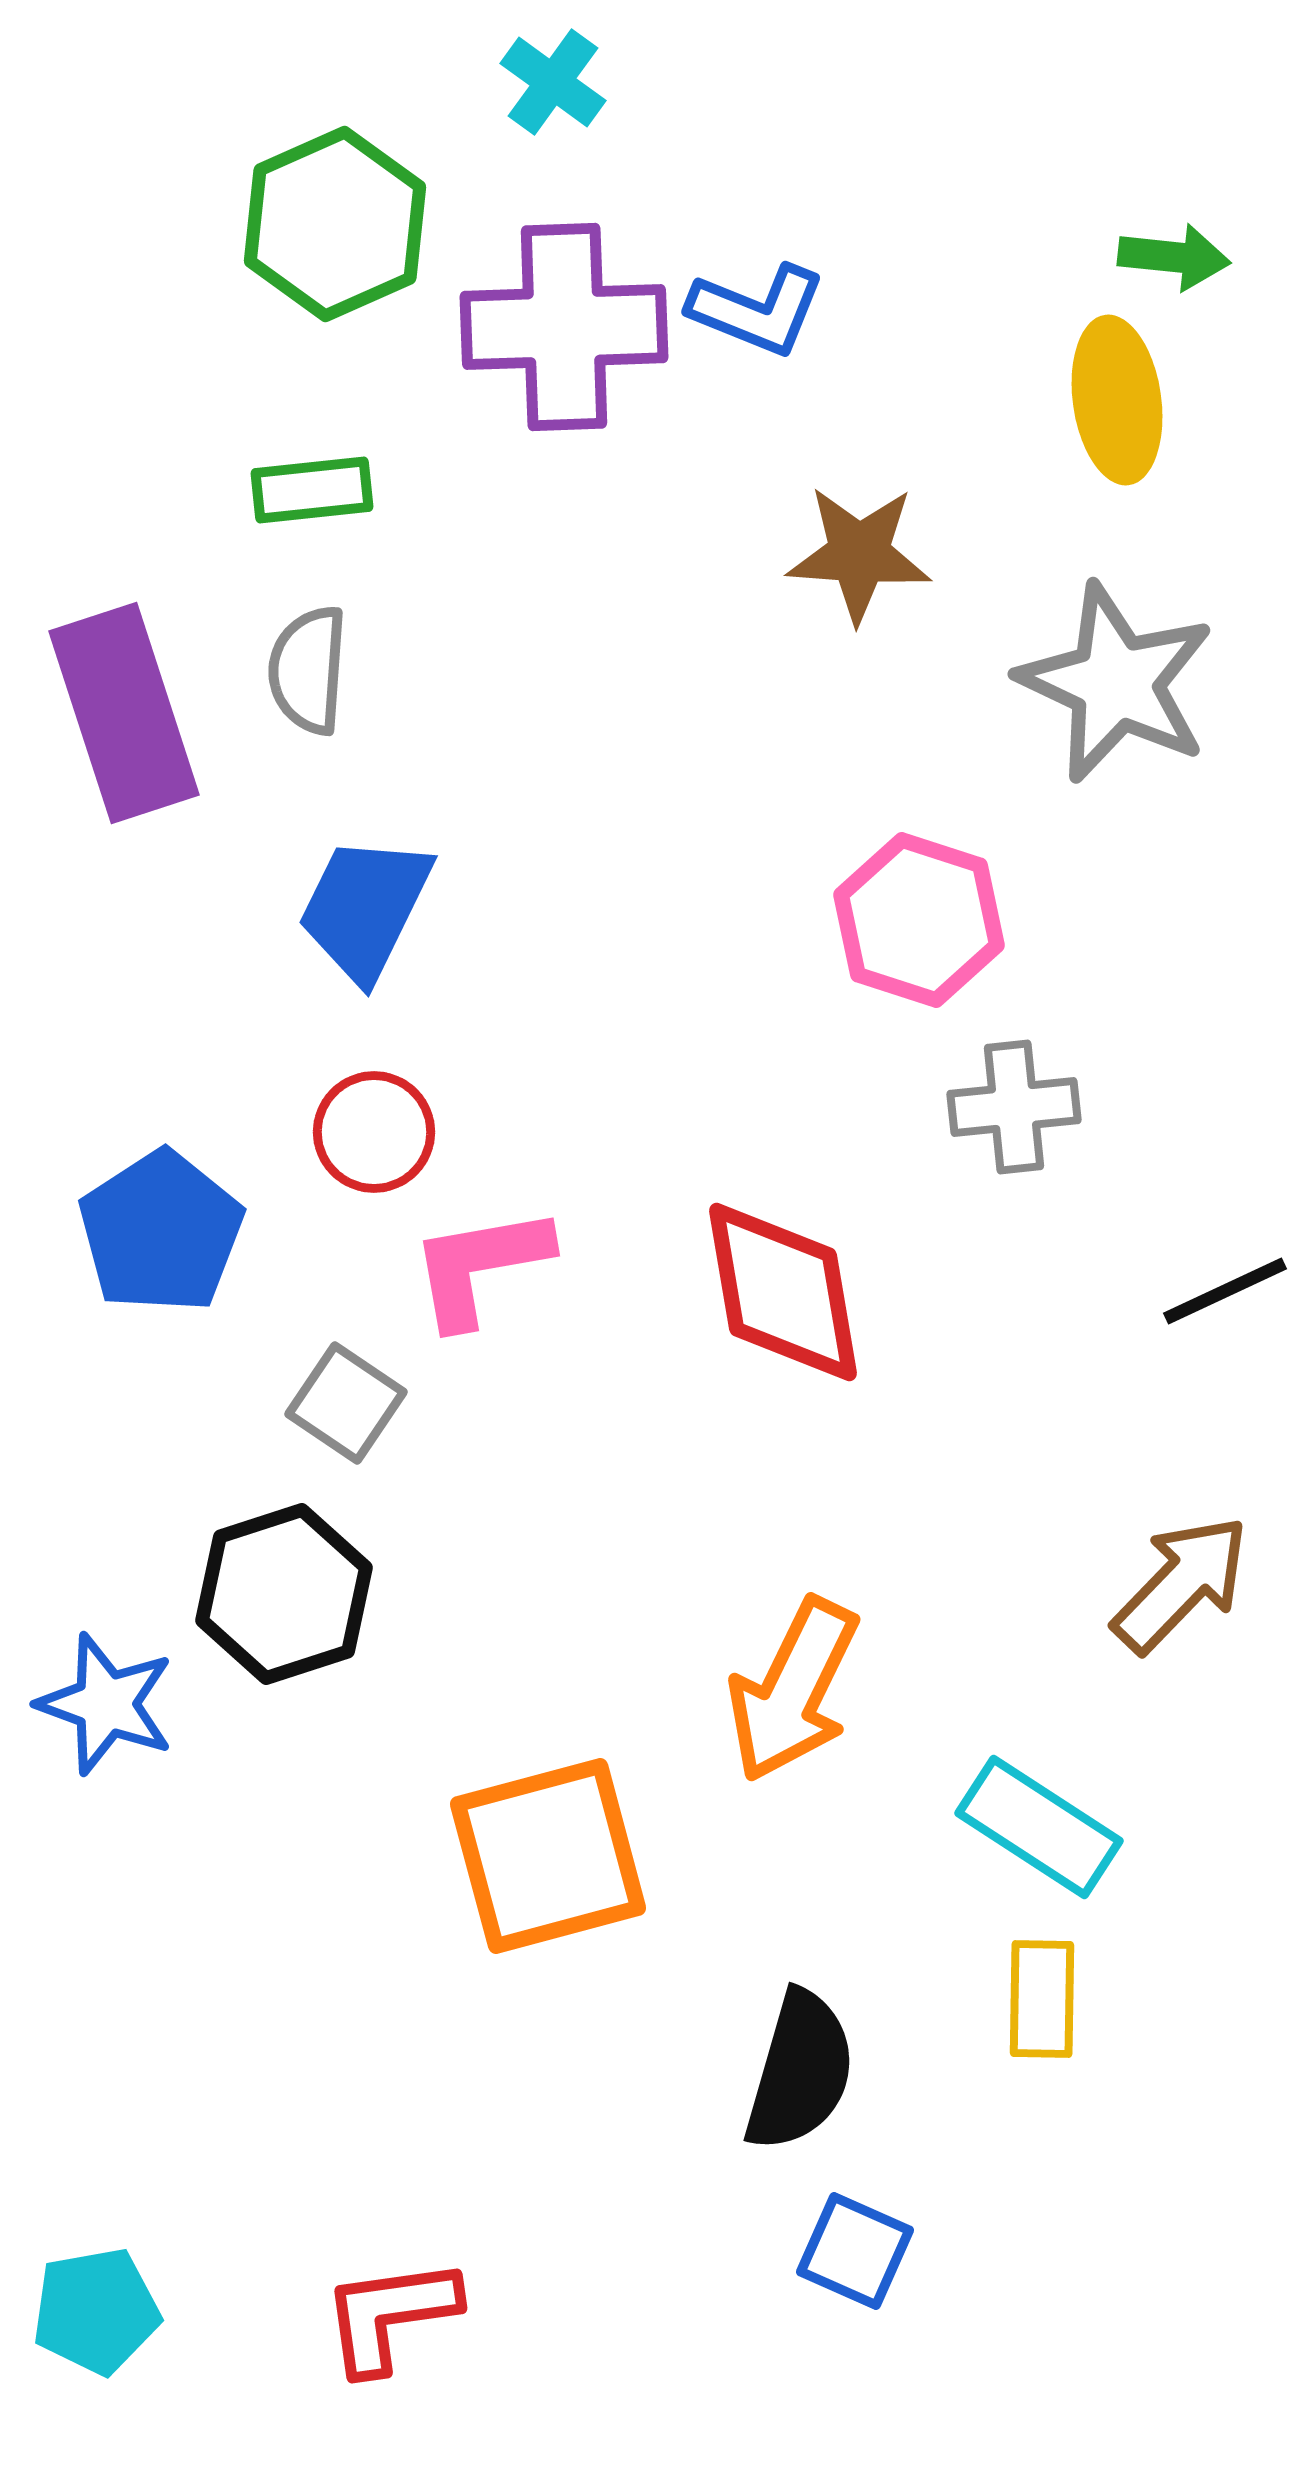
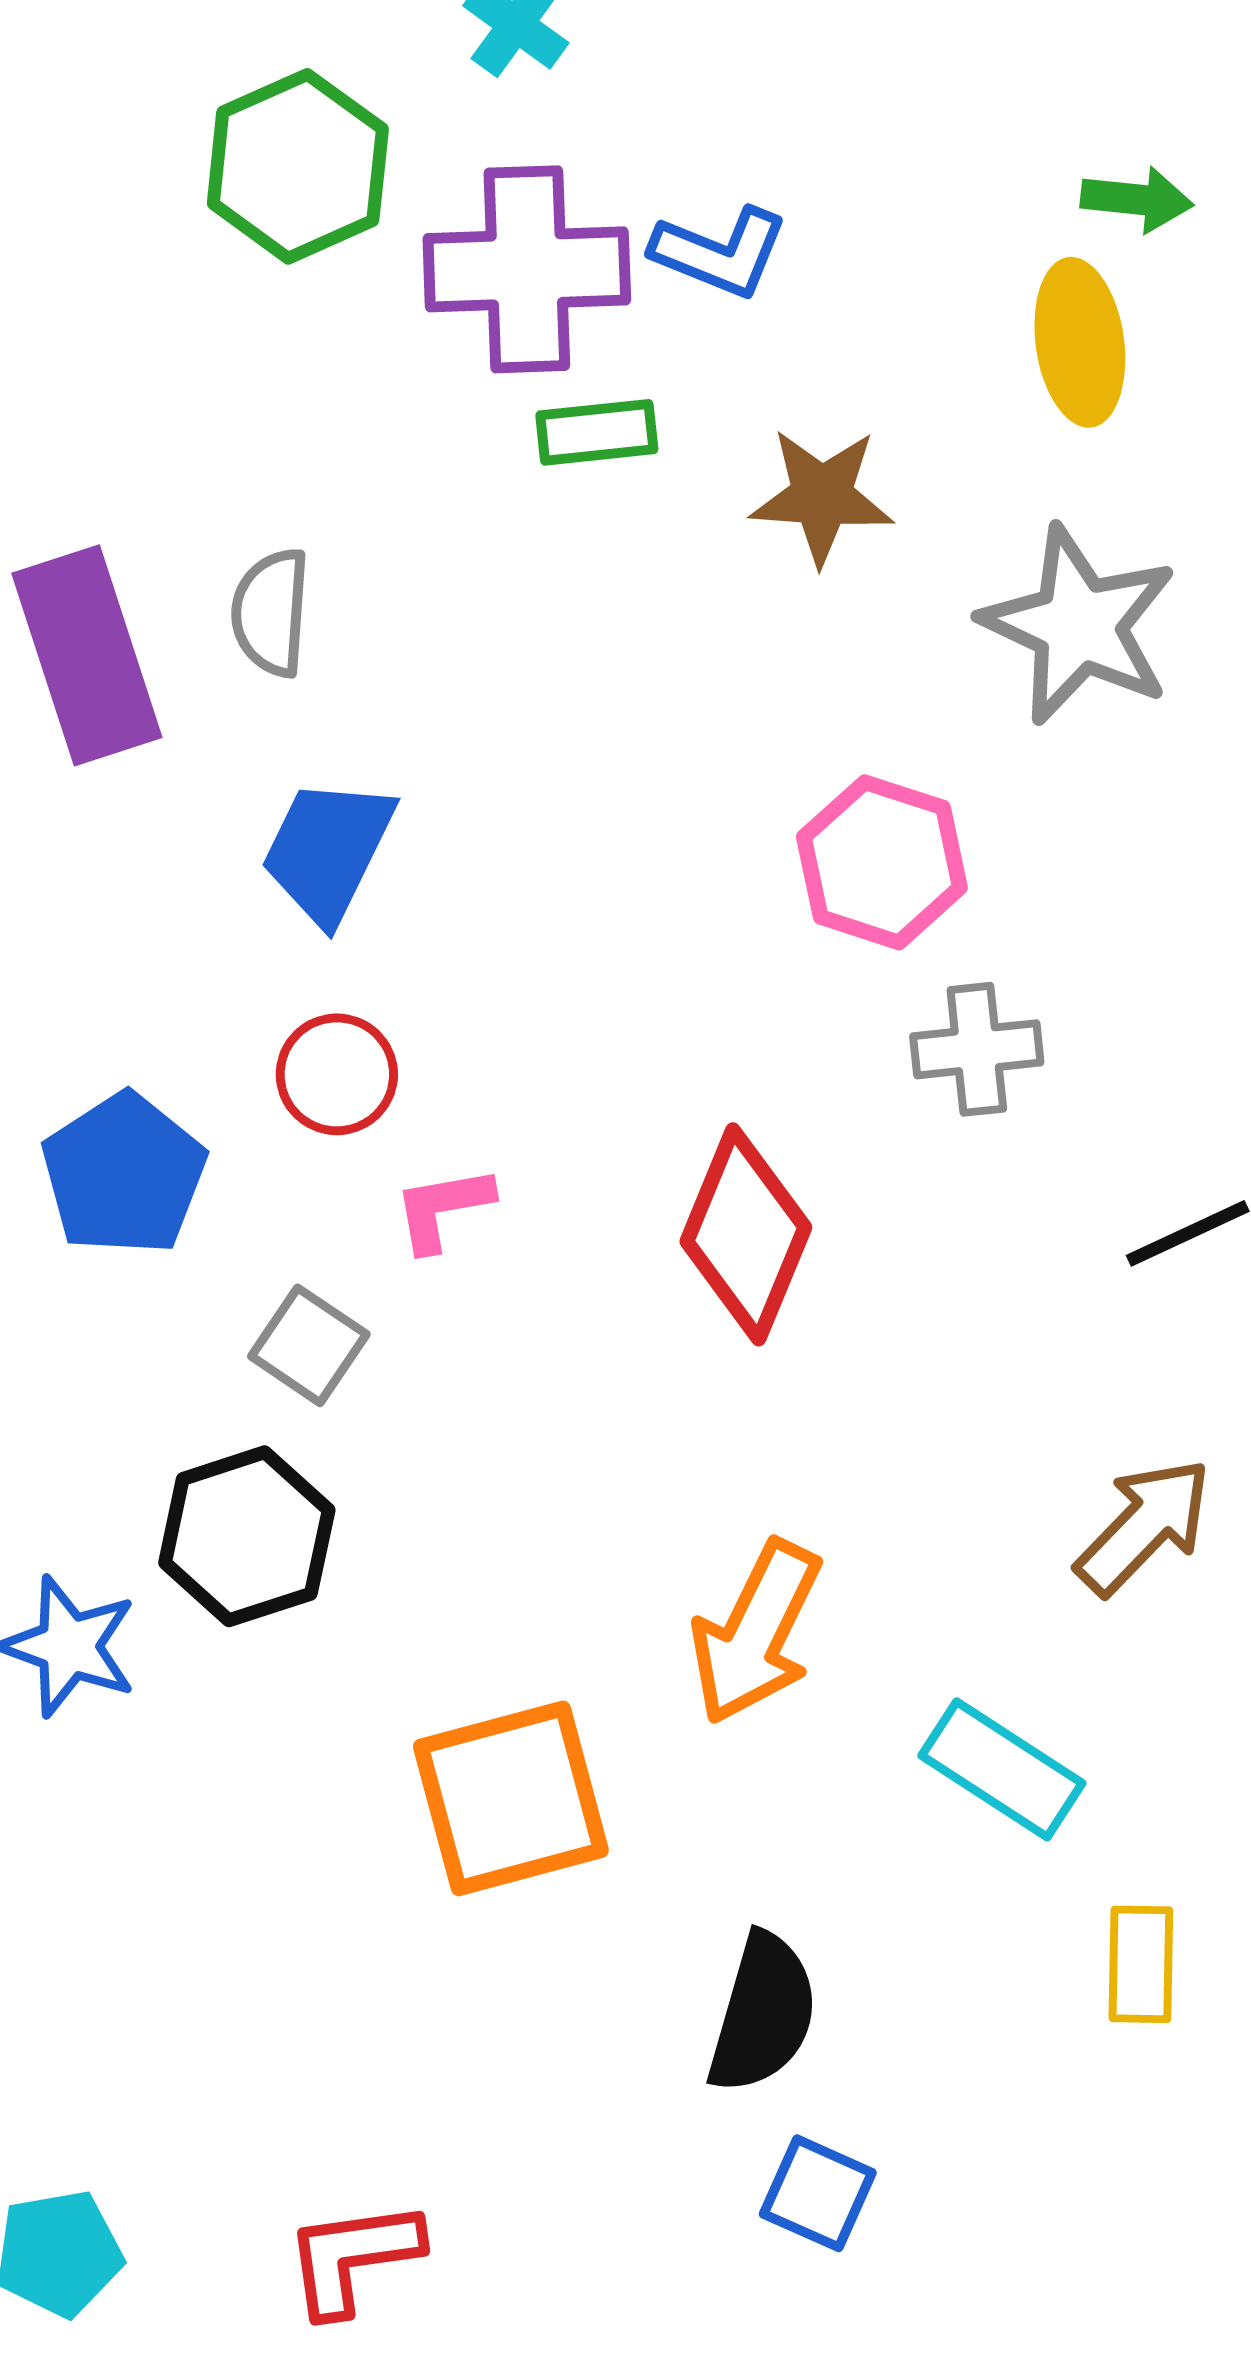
green rectangle: (312, 490) -> (597, 432), moved
pink L-shape: (480, 1266) -> (443, 1208), size x0.7
red diamond: (783, 1292) -> (746, 1234), turned 32
yellow rectangle: (1042, 1999) -> (1141, 1964), moved

